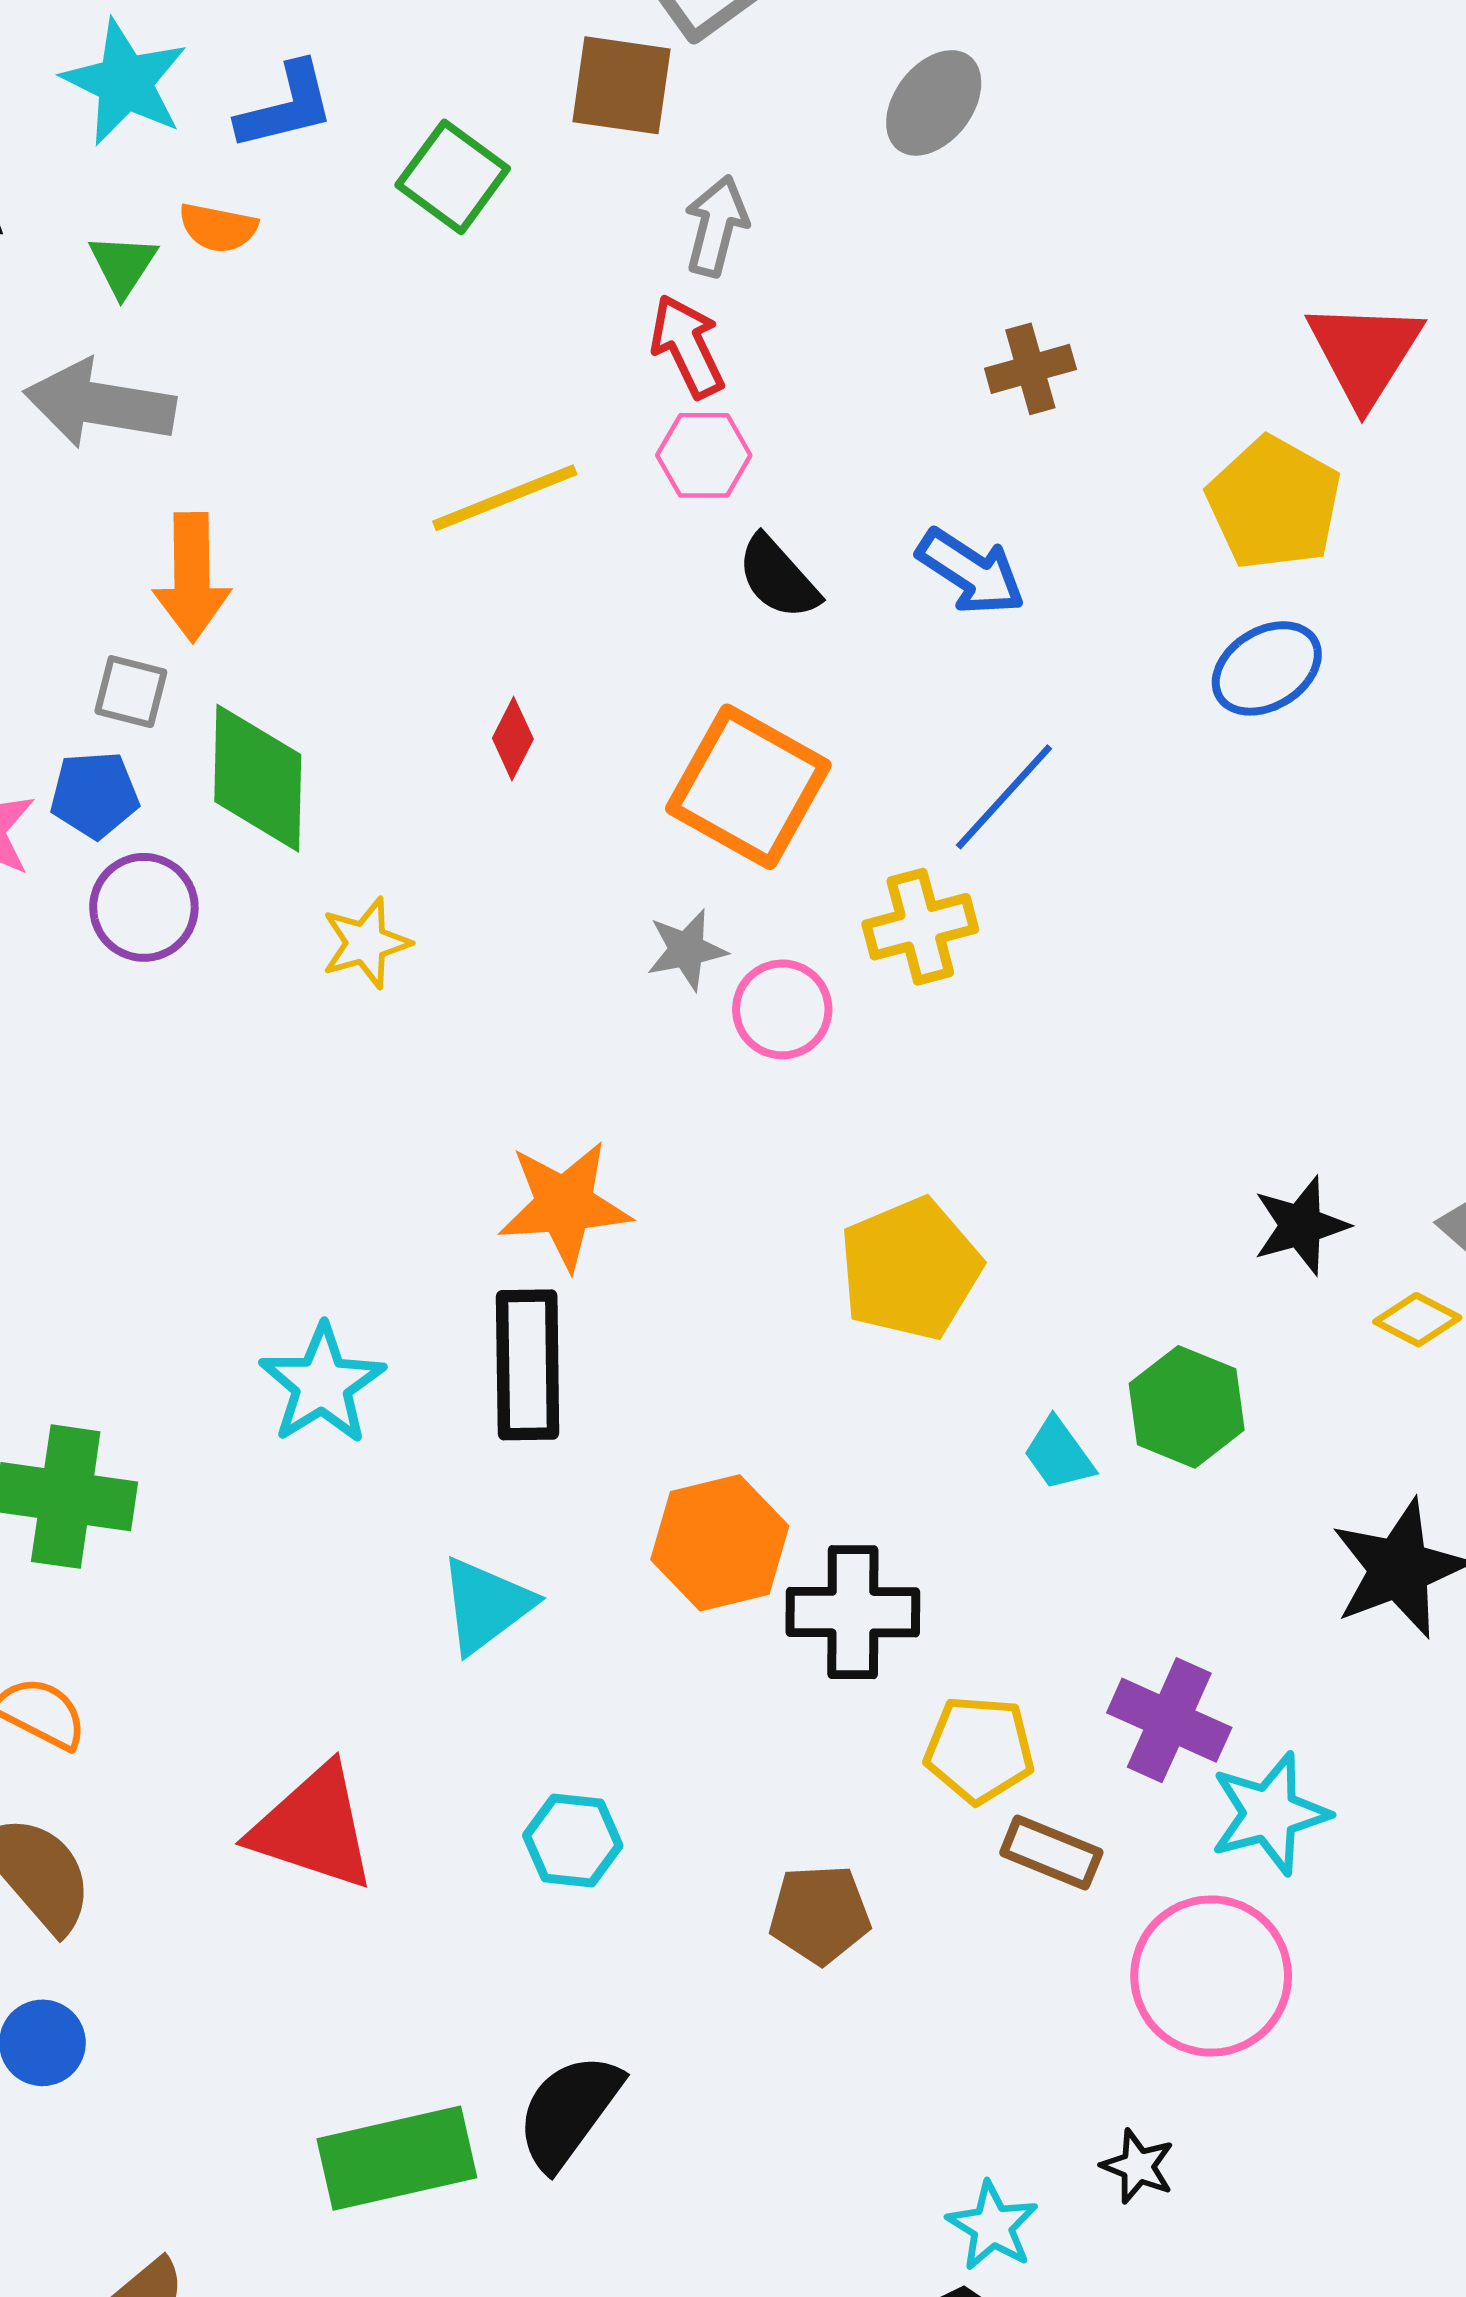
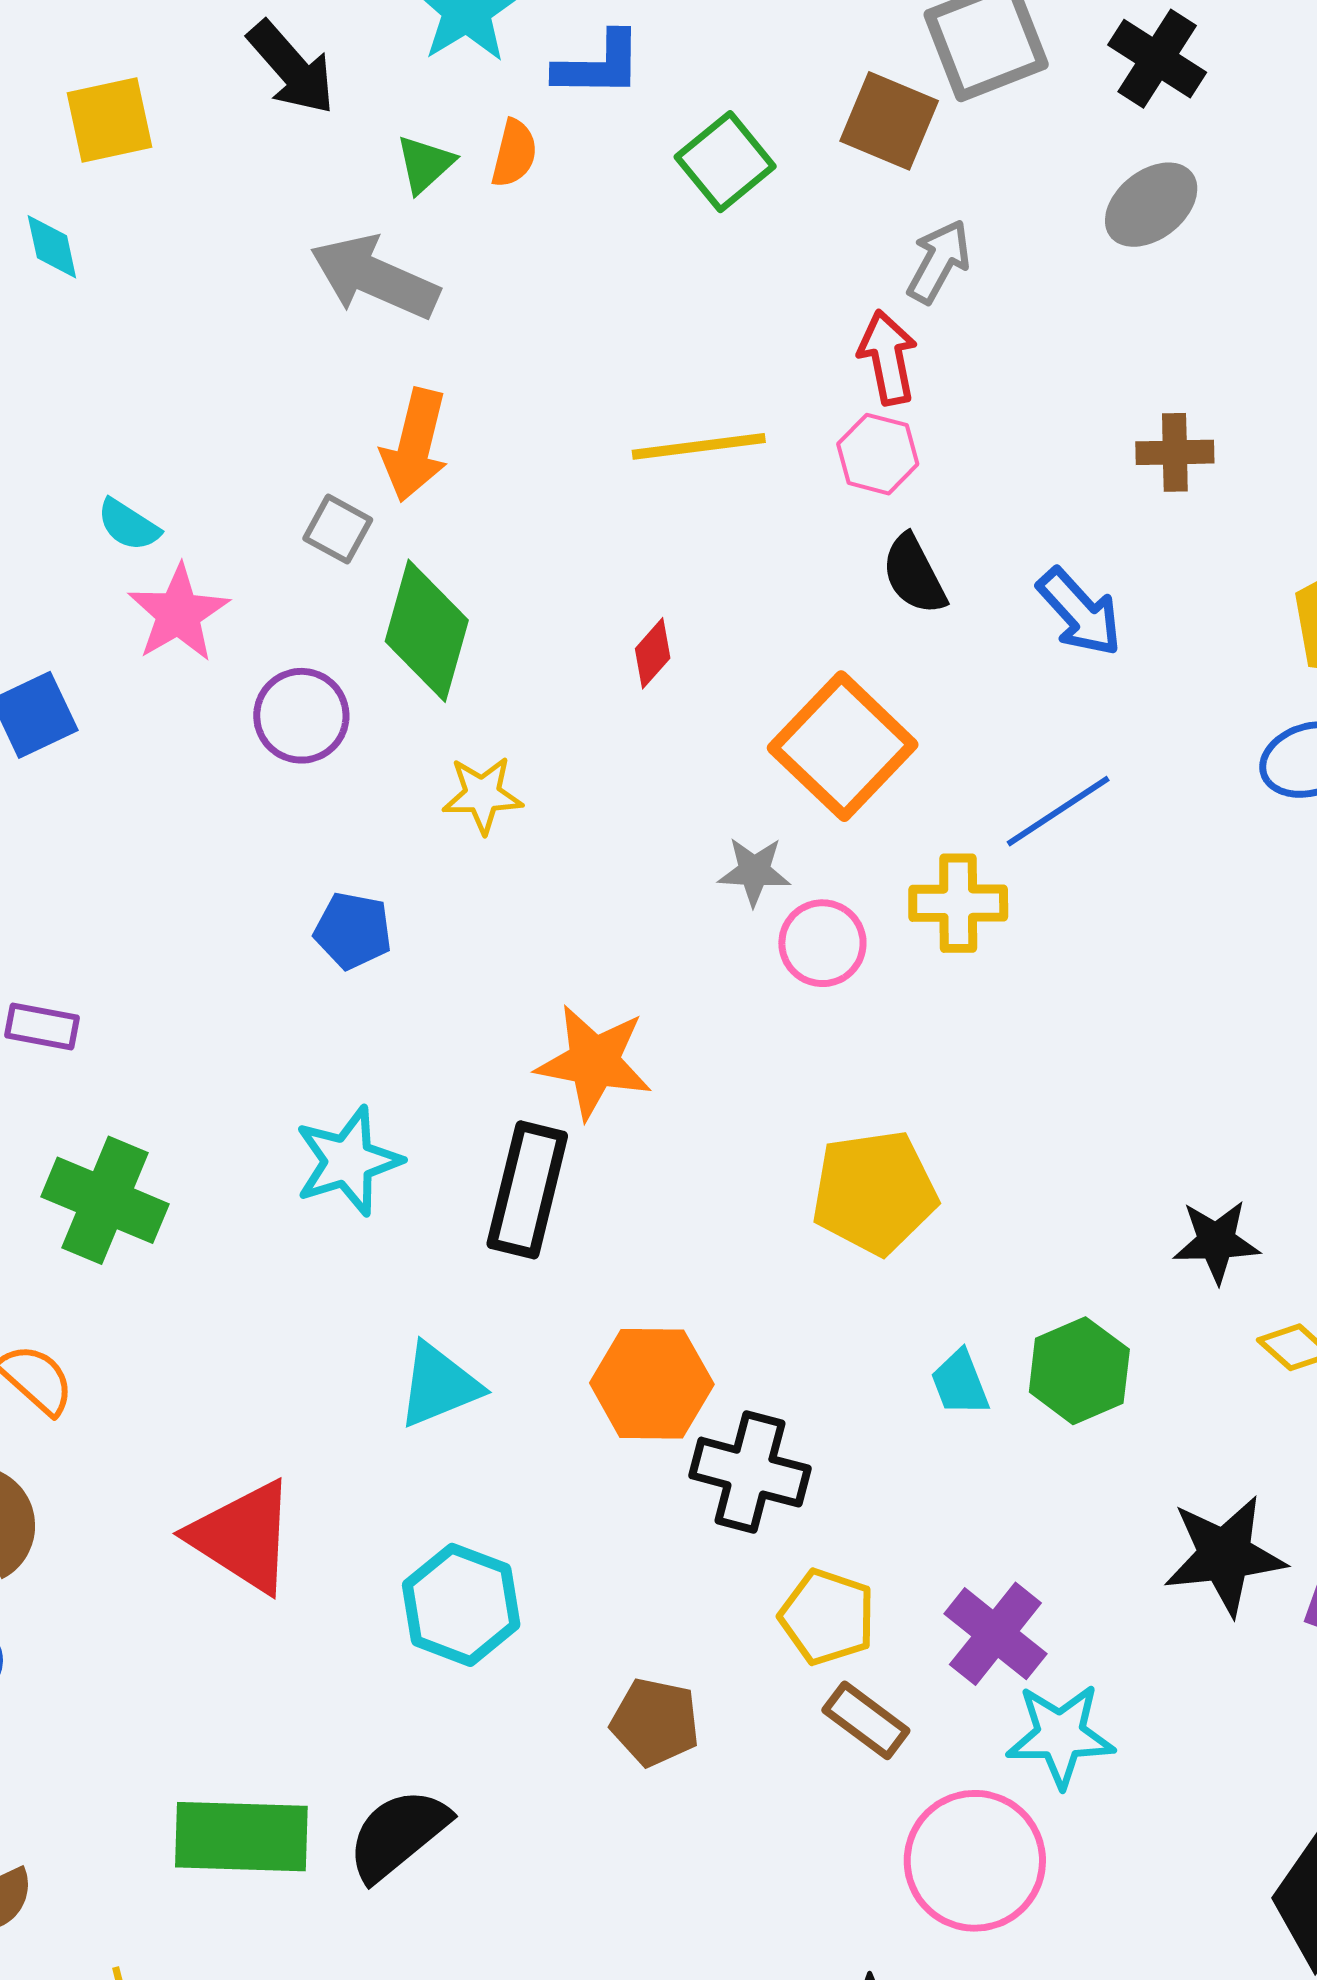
orange semicircle: (218, 228) -> (514, 153), turned -102
blue pentagon: (94, 795) -> (353, 931), moved
cyan hexagon: (573, 1840) -> (461, 1605), size x1.4

